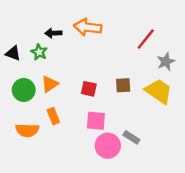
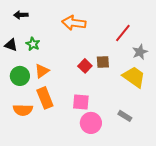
black arrow: (53, 33) -> (21, 15), moved
brown square: (123, 85) -> (103, 62), moved
red square: (89, 89) -> (85, 66), moved, turned 32
orange rectangle: (53, 116) -> (45, 98), size x1.5
gray rectangle: (131, 137) -> (125, 116), moved

